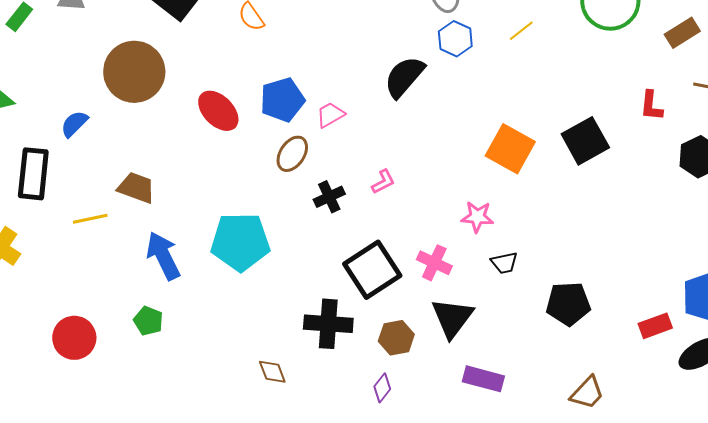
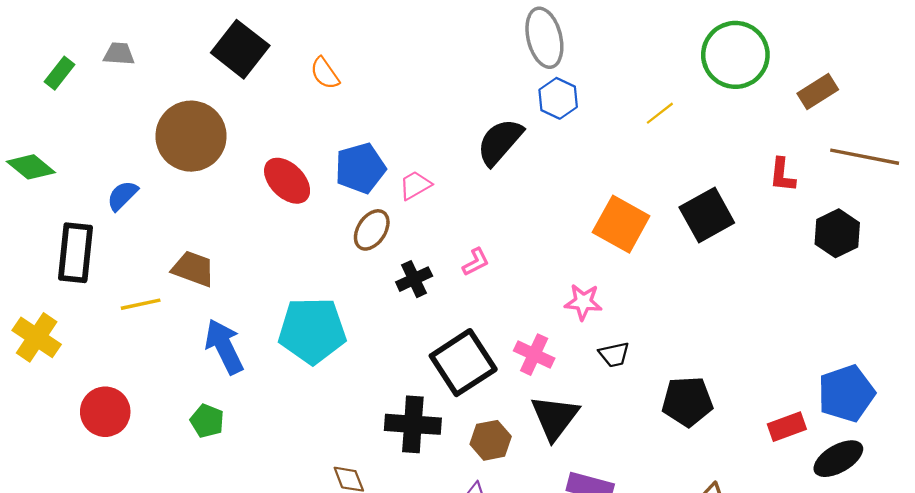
yellow line: (521, 31) -> (660, 113), moved
red circle: (74, 338) -> (105, 412), moved

